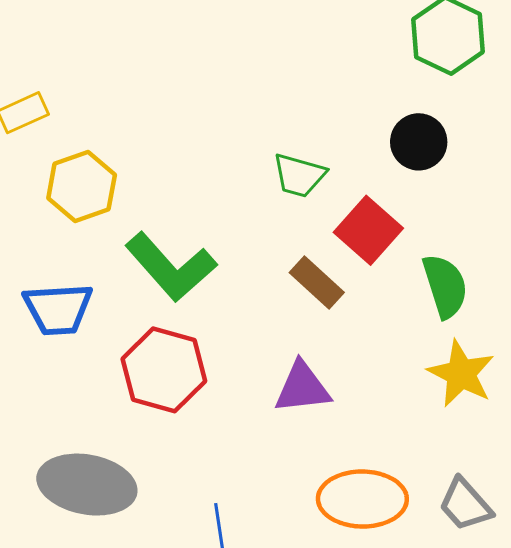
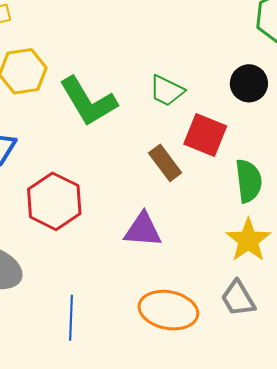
red square: (368, 230) -> (205, 135), turned -30
green L-shape: (171, 267) -> (88, 101), moved
gray trapezoid: (465, 504) -> (238, 298), moved

